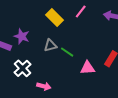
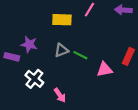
yellow rectangle: (54, 18) -> (62, 20), turned -36
pink arrow: (44, 86) -> (60, 95), turned 48

